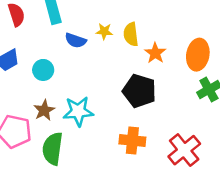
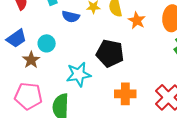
black pentagon: (139, 91) -> (110, 53), moved
brown star: (44, 110) -> (31, 60), moved

